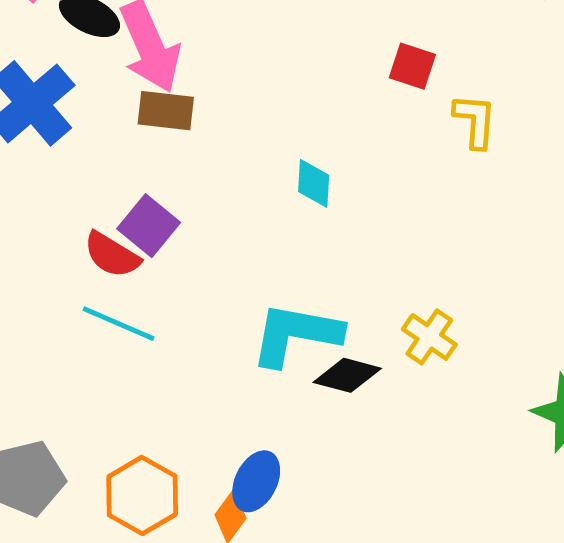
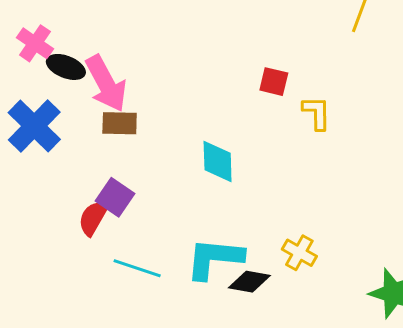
cyan diamond: (314, 183) -> (218, 161), size x1.4
red semicircle: (112, 255) -> (93, 218), turned 93
cyan line: (118, 324) -> (137, 268), moved

